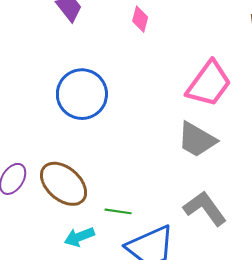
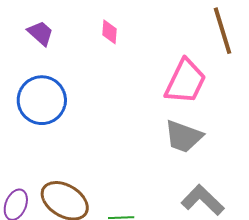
blue circle: (82, 94) -> (42, 100), moved

